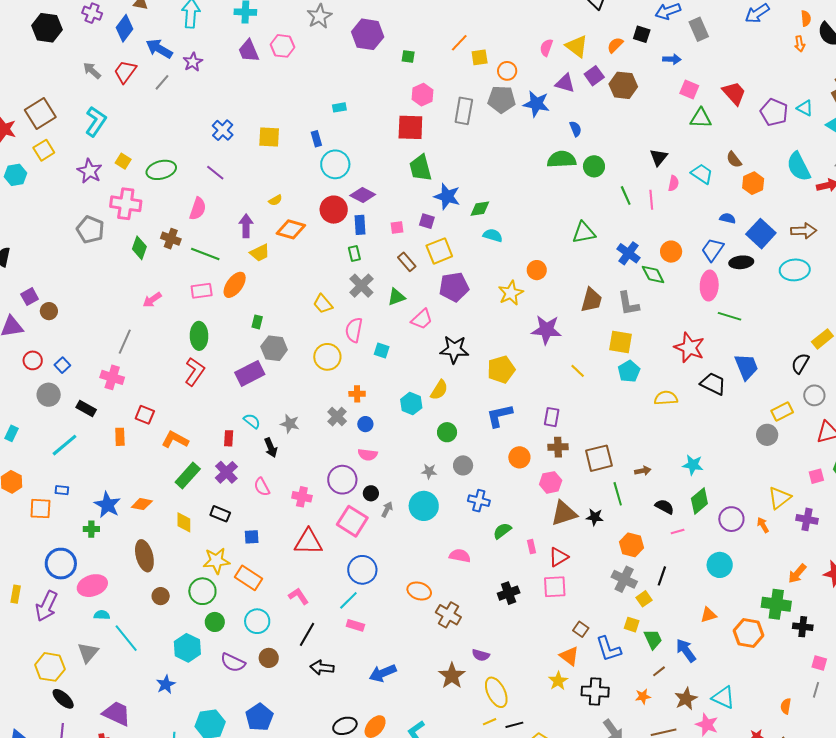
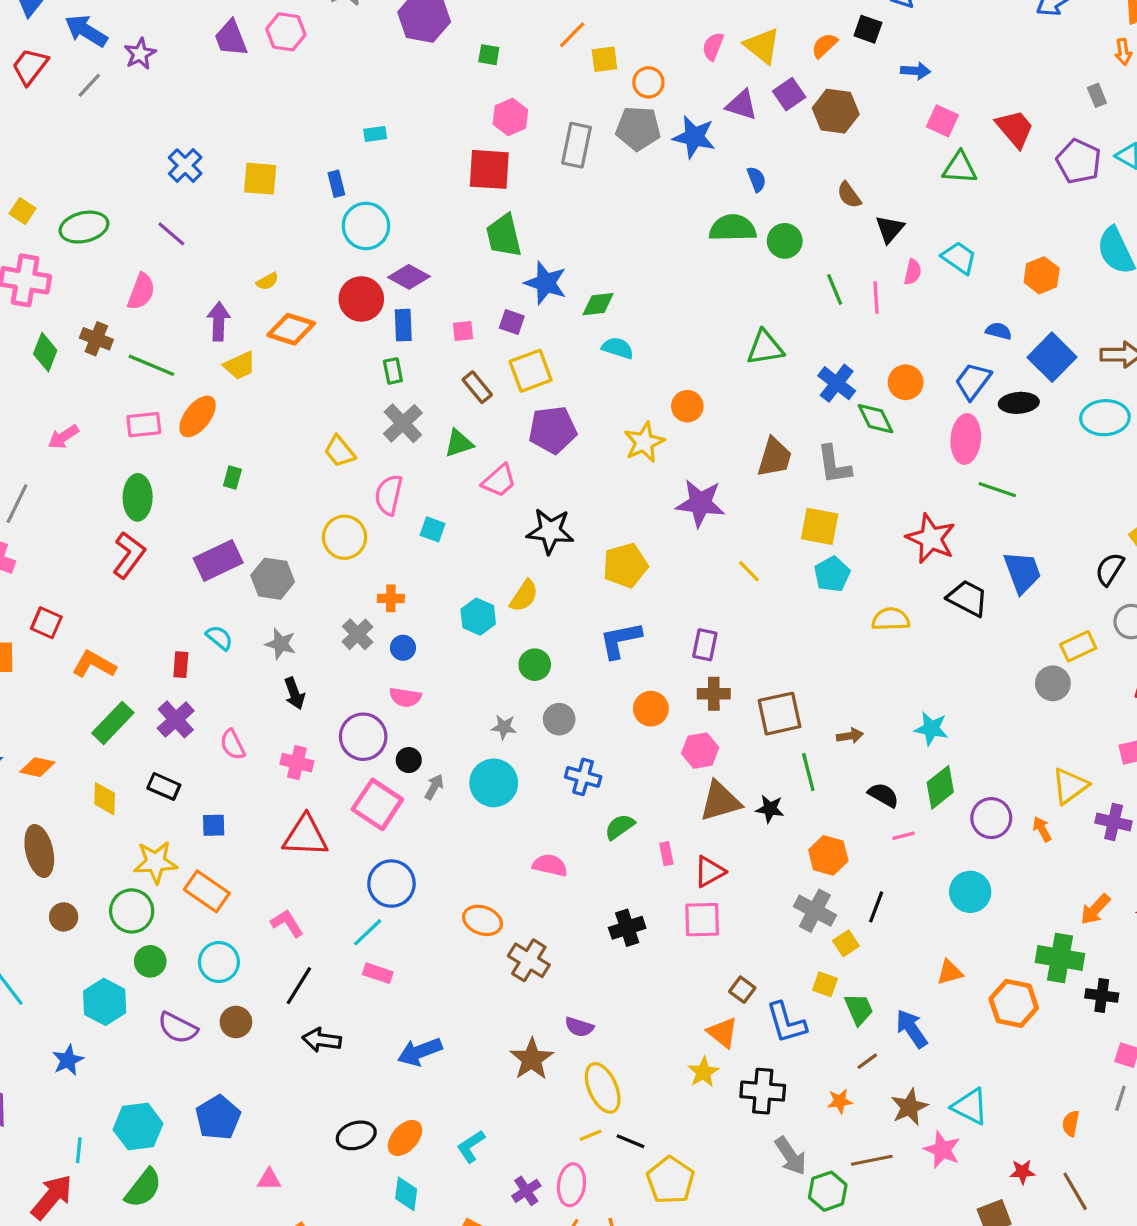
gray rectangle: (699, 29) -> (1097, 95), moved, size x0.6
brown semicircle: (734, 160) -> (849, 195), moved
gray hexagon: (274, 348) -> (273, 579), moved
black arrow: (271, 448) -> (294, 693), moved
black line: (514, 725) -> (631, 1141), turned 36

